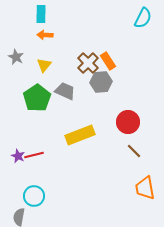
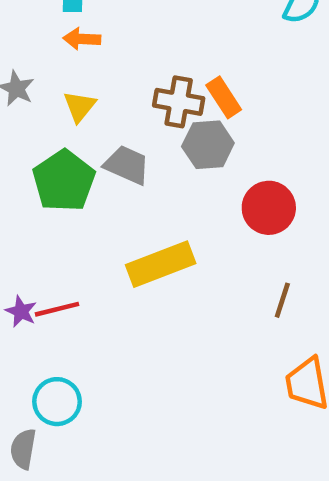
brown cross: (88, 63) -> (179, 102), turned -35
red circle: (128, 122) -> (269, 208), moved
brown line: (134, 151) -> (282, 300), turned 63

